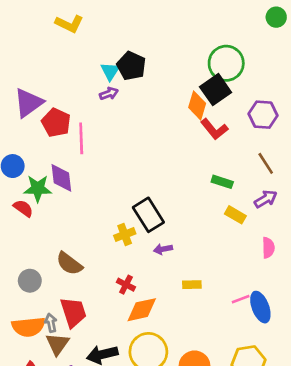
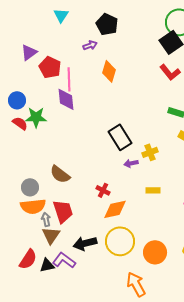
cyan triangle: (110, 71) -> (61, 15), moved
purple triangle: (28, 103) -> (29, 52), size x0.7
orange diamond: (197, 105) -> (109, 71), moved
purple diamond: (61, 178) -> (66, 99), moved
red semicircle: (23, 208) -> (20, 123), moved
yellow cross: (125, 235) -> (150, 152), moved
orange semicircle: (28, 327) -> (33, 206), moved

